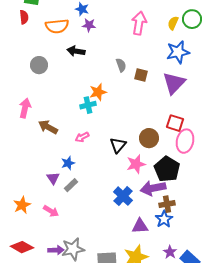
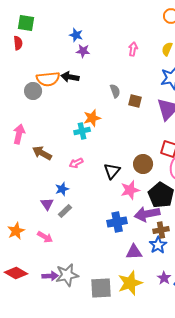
pink arrow: (139, 23) -> (133, 49), size x0.6
orange semicircle: (57, 26) -> (48, 79), moved
blue cross: (123, 196) -> (117, 222), turned 36

